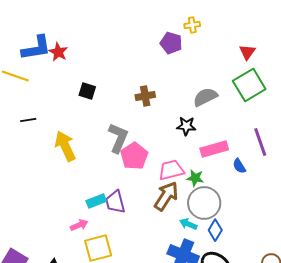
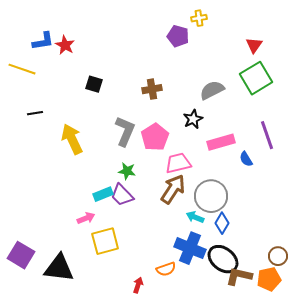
blue L-shape: (36, 48) -> (43, 41), size x0.7
black star: (186, 126) -> (193, 119), turned -30
pink pentagon: (134, 156) -> (155, 137), moved
green star: (195, 178) -> (127, 171), moved
purple trapezoid: (115, 202) -> (122, 195), turned -30

